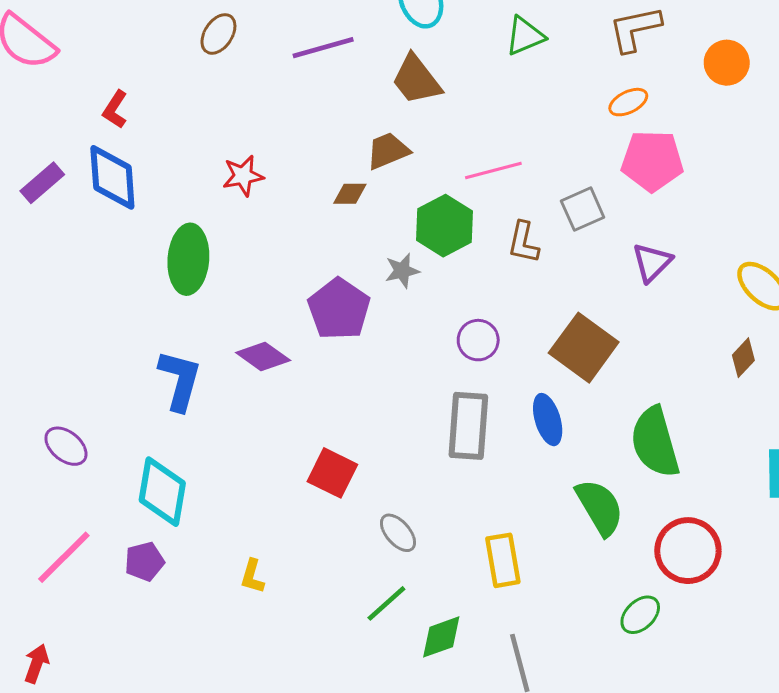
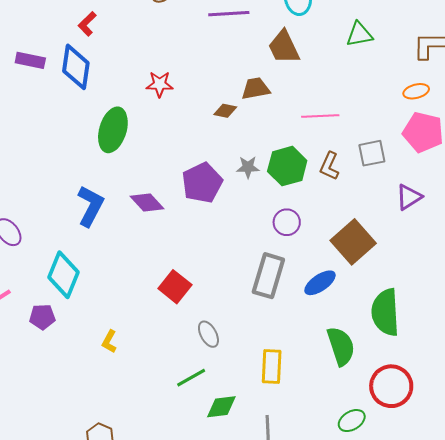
purple rectangle: (42, 183) -> (30, 60), turned 40
green hexagon: (444, 226) -> (287, 166), moved
blue ellipse: (548, 420) -> (320, 283), turned 60

